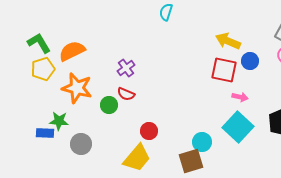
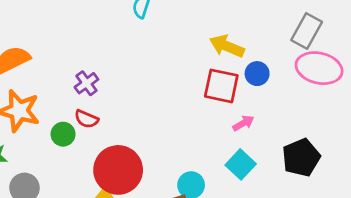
pink arrow: (240, 97) -> (243, 123), turned -42
cyan square: (238, 127) -> (241, 164), size x0.7
red circle: (149, 131) -> (118, 170), size x2.0

